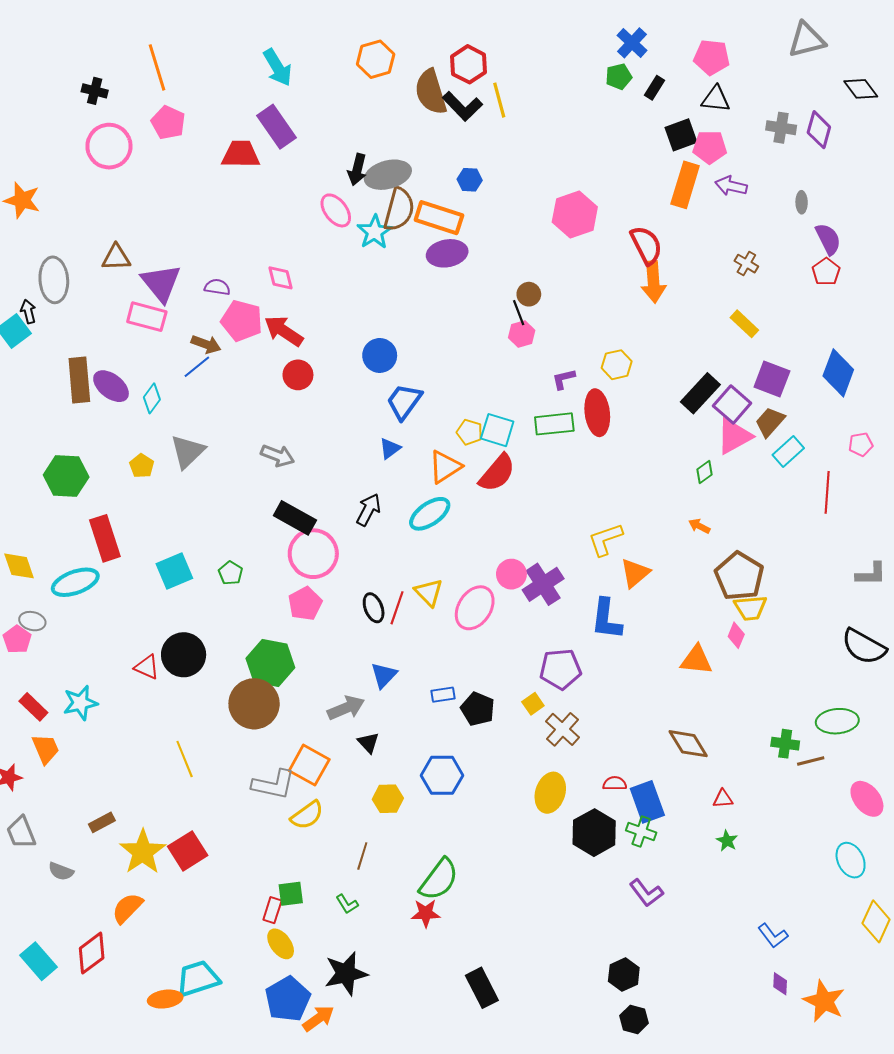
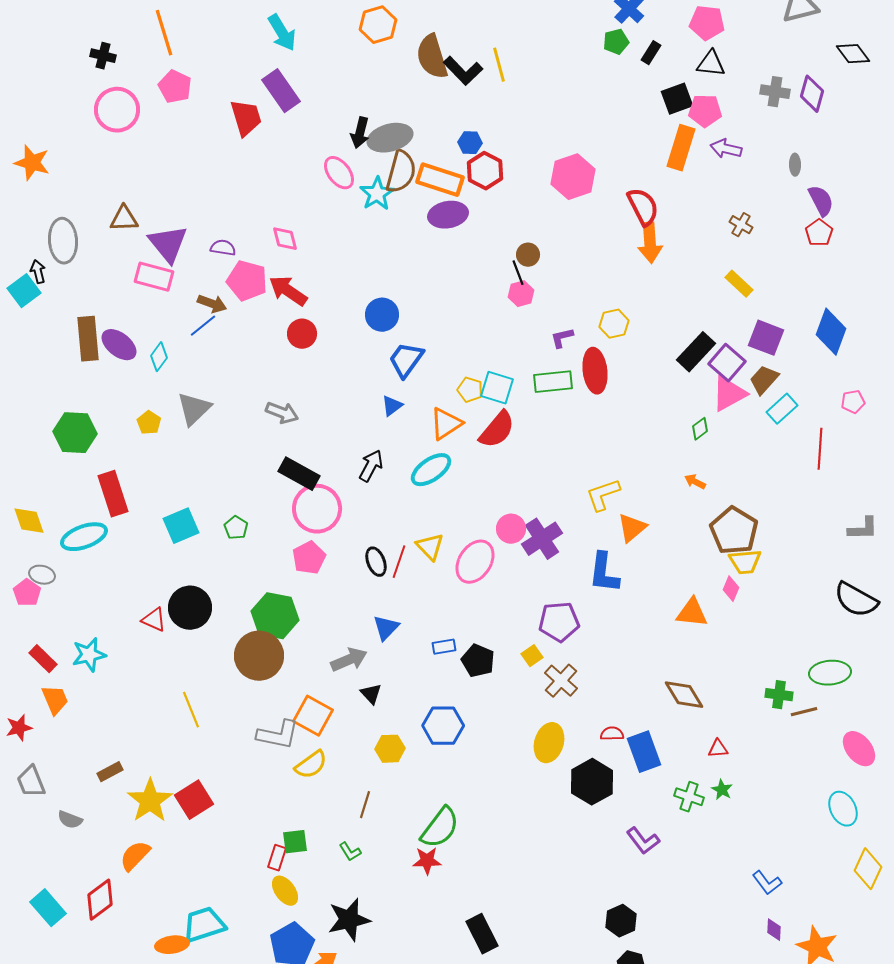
red hexagon: (469, 64) -> (485, 171), moved
red trapezoid: (241, 154) -> (246, 118), turned 72
green cross: (641, 831) -> (689, 797), moved

